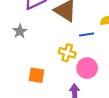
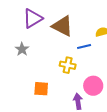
pink circle: (87, 68) -> (93, 86), moved

